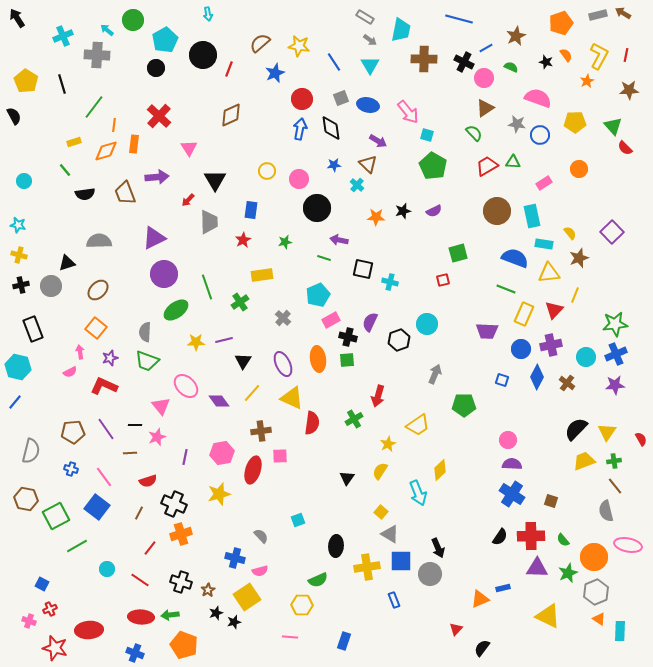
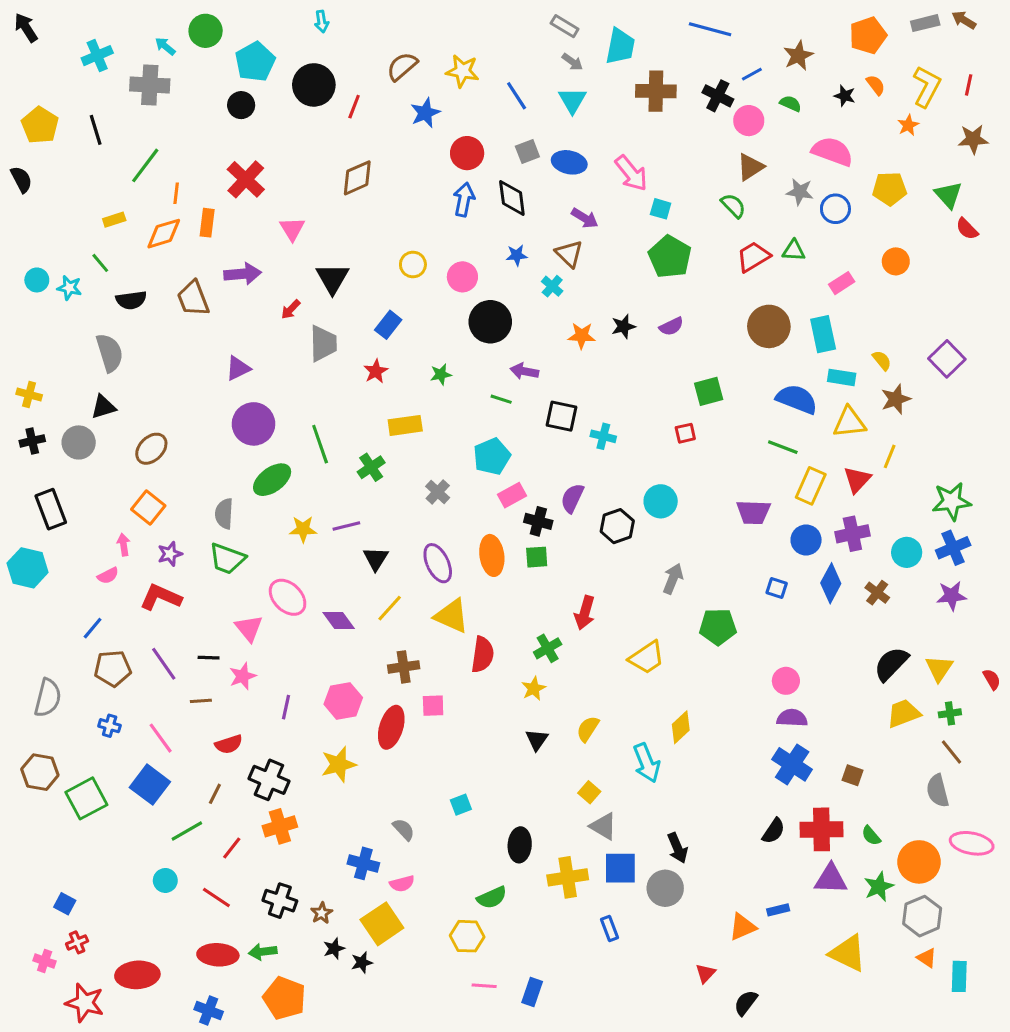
blue rectangle: (251, 210) -> (388, 325), turned 30
cyan star: (18, 225) -> (69, 288), moved
purple triangle: (154, 238) -> (238, 368), size x0.7
gray semicircle: (99, 241) -> (110, 353), moved, turned 75
blue line: (15, 402) -> (93, 628), moved
yellow star: (388, 444) -> (534, 689), moved
green line: (77, 546) -> (187, 831), moved
pink line: (290, 637) -> (484, 986), moved

